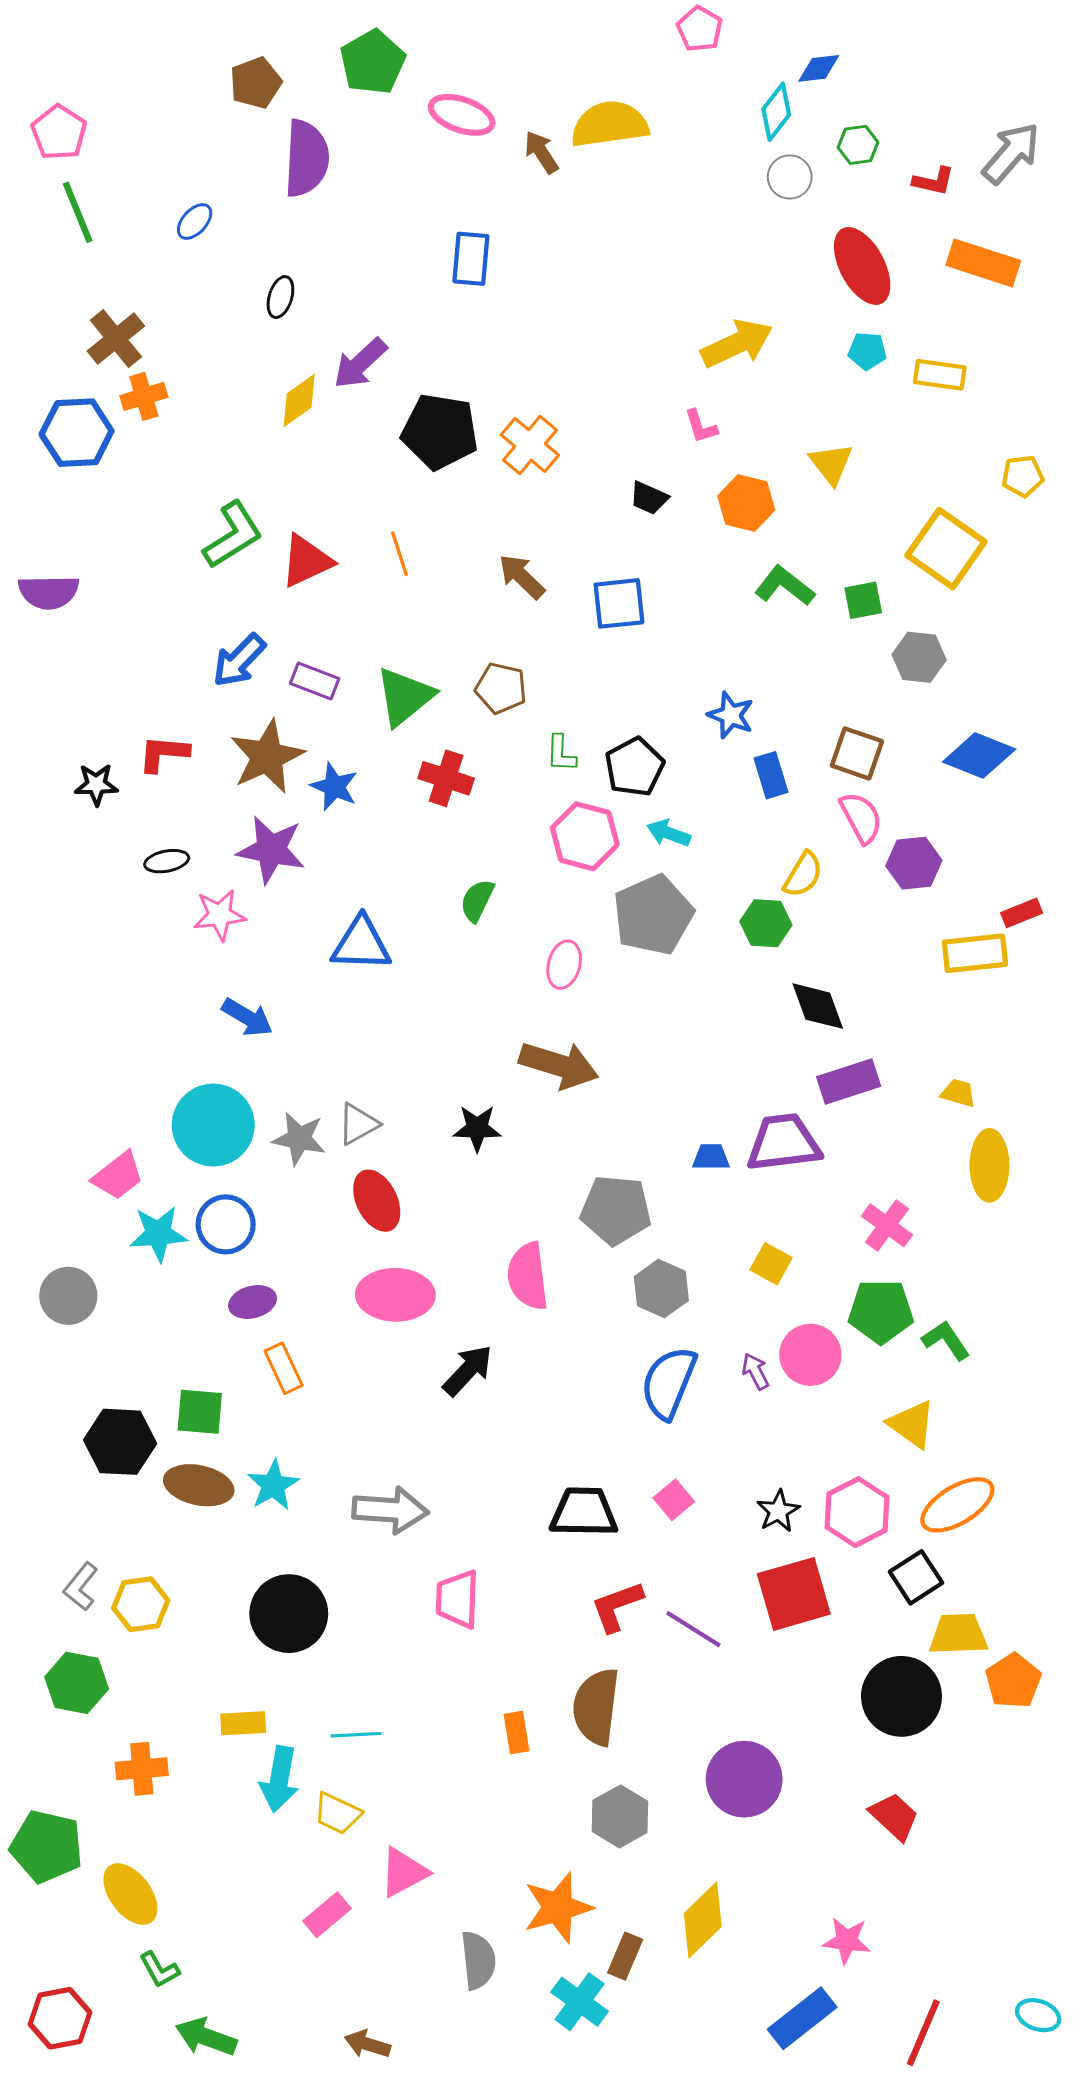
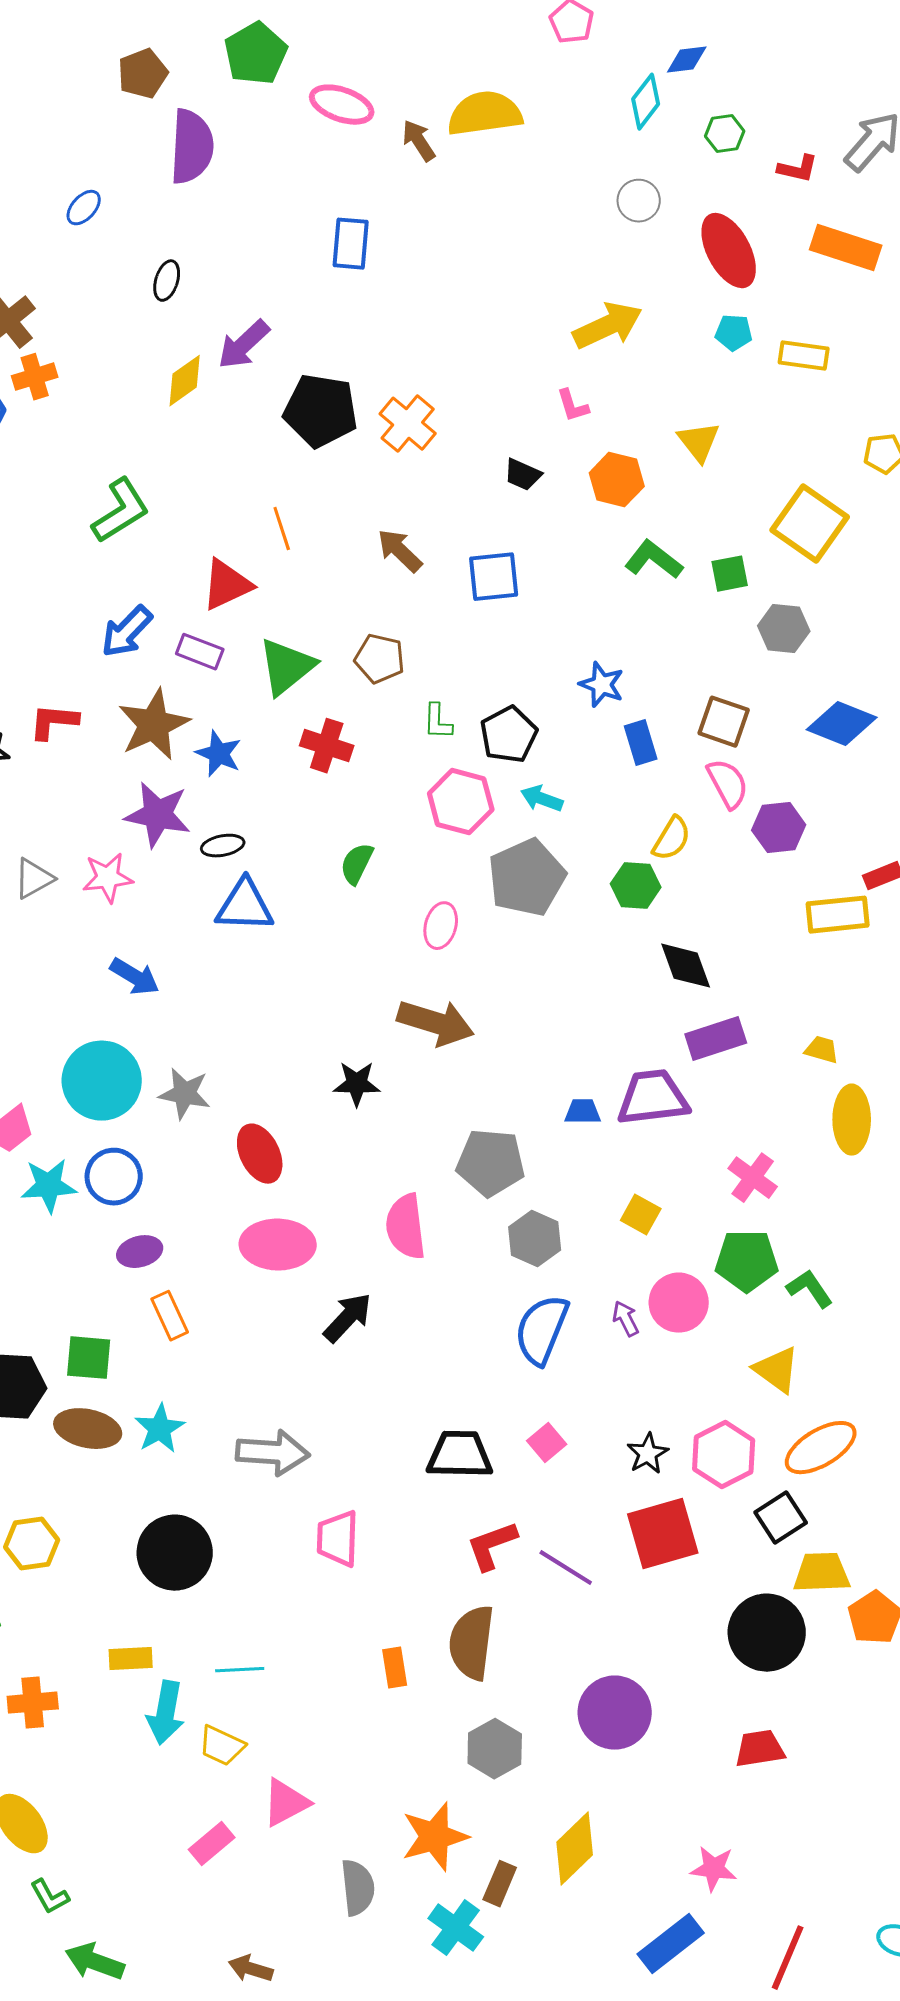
gray circle: (790, 177) -> (639, 201), moved
red triangle: (306, 561) -> (227, 585), moved
black ellipse: (167, 861) -> (223, 846), moved
gray triangle: (358, 1124) -> (34, 879), moved
red trapezoid: (894, 1816) -> (760, 1749), turned -52

